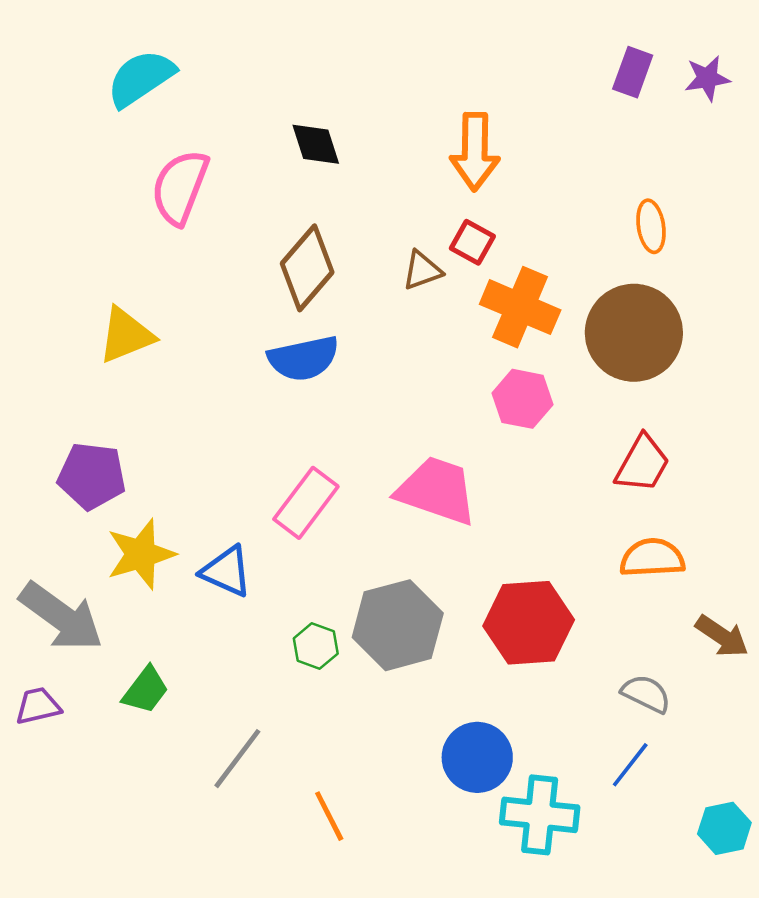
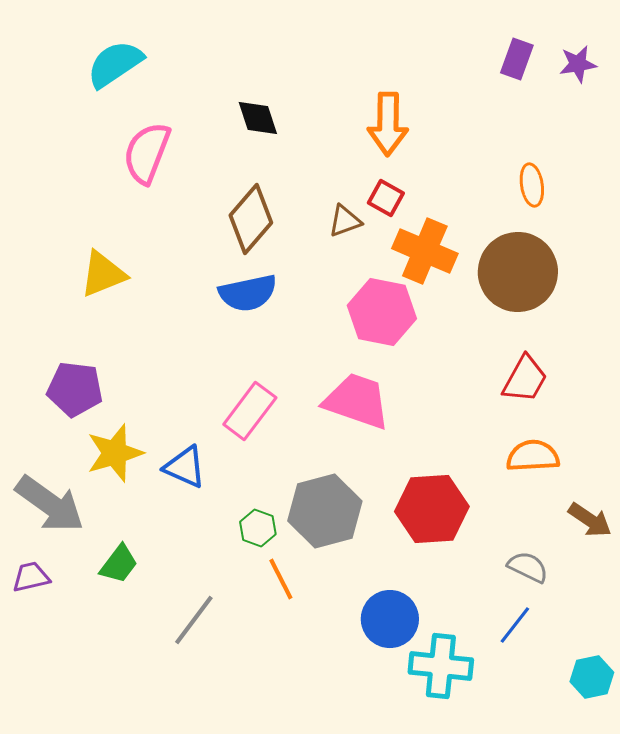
pink hexagon: (523, 399) -> (382, 312), moved, size x1.4
orange line: (329, 816) -> (281, 579), moved

